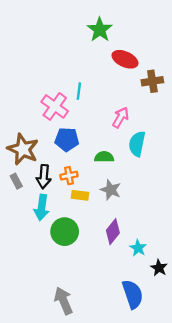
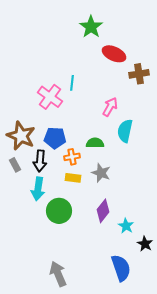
blue pentagon: (67, 139) -> (55, 138), moved
orange cross: (69, 176) -> (72, 157), moved

